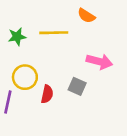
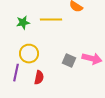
pink arrow: (99, 61) -> (92, 59), moved
red semicircle: (47, 94) -> (39, 78), moved

